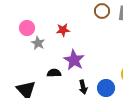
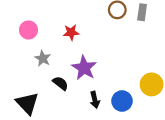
gray star: (38, 43) -> (43, 58), moved
black semicircle: (54, 73) -> (60, 83), turned 40

